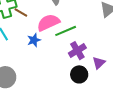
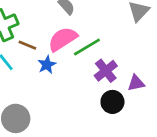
brown line: (21, 13) -> (27, 45), moved
purple triangle: (99, 63) -> (136, 83), turned 40

